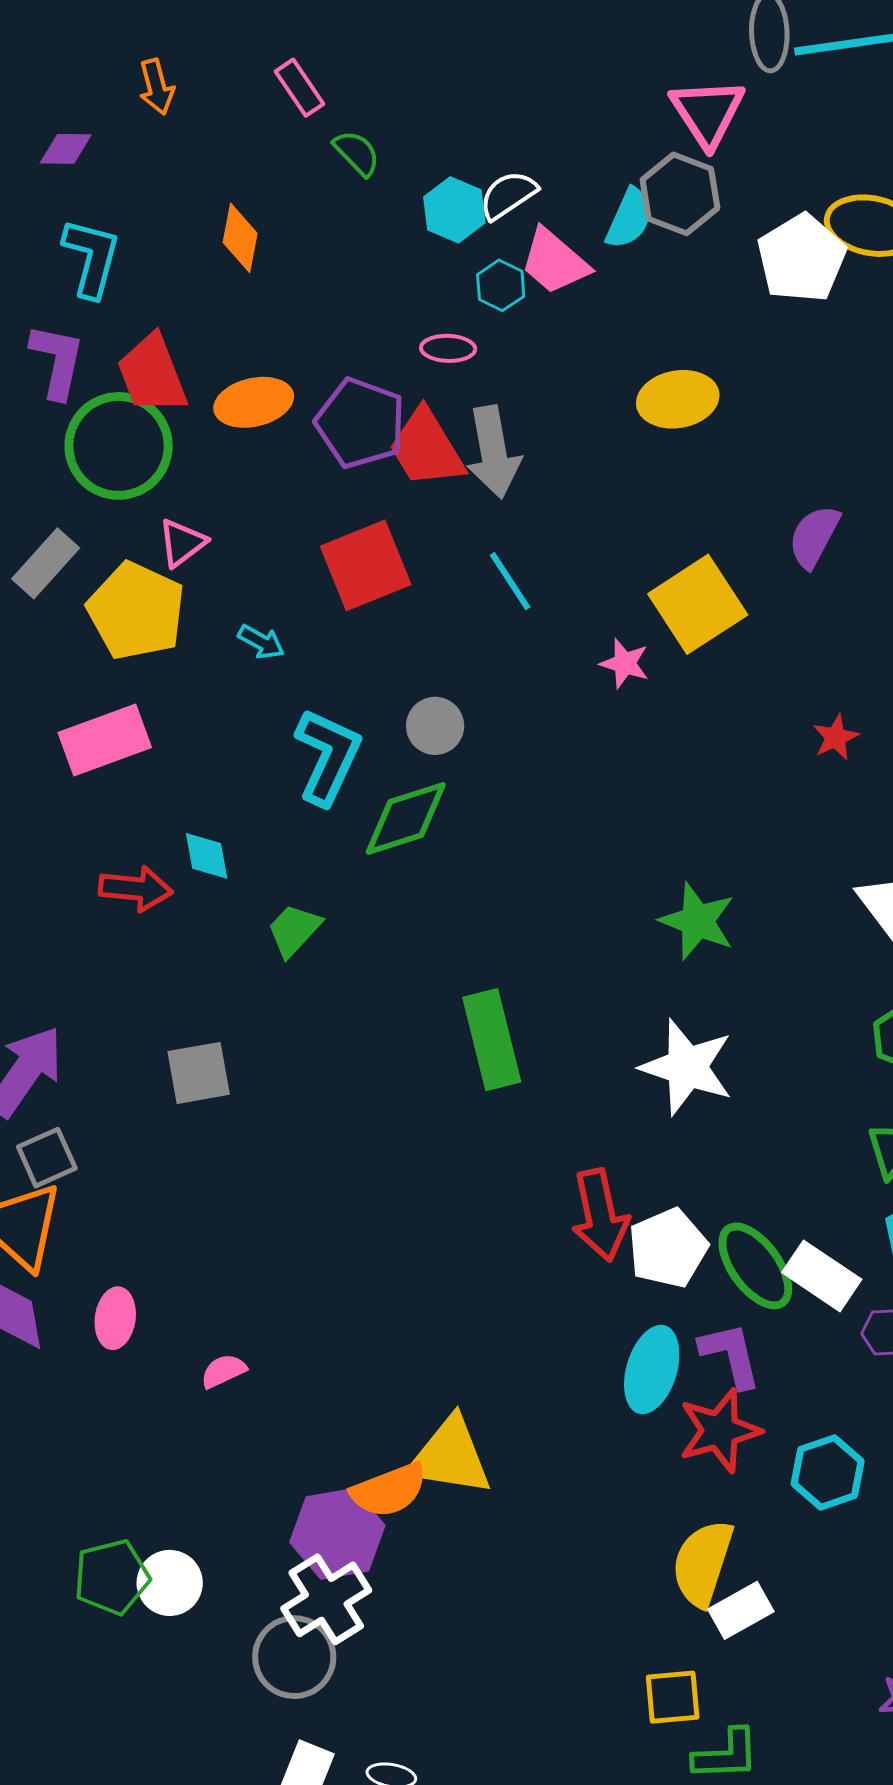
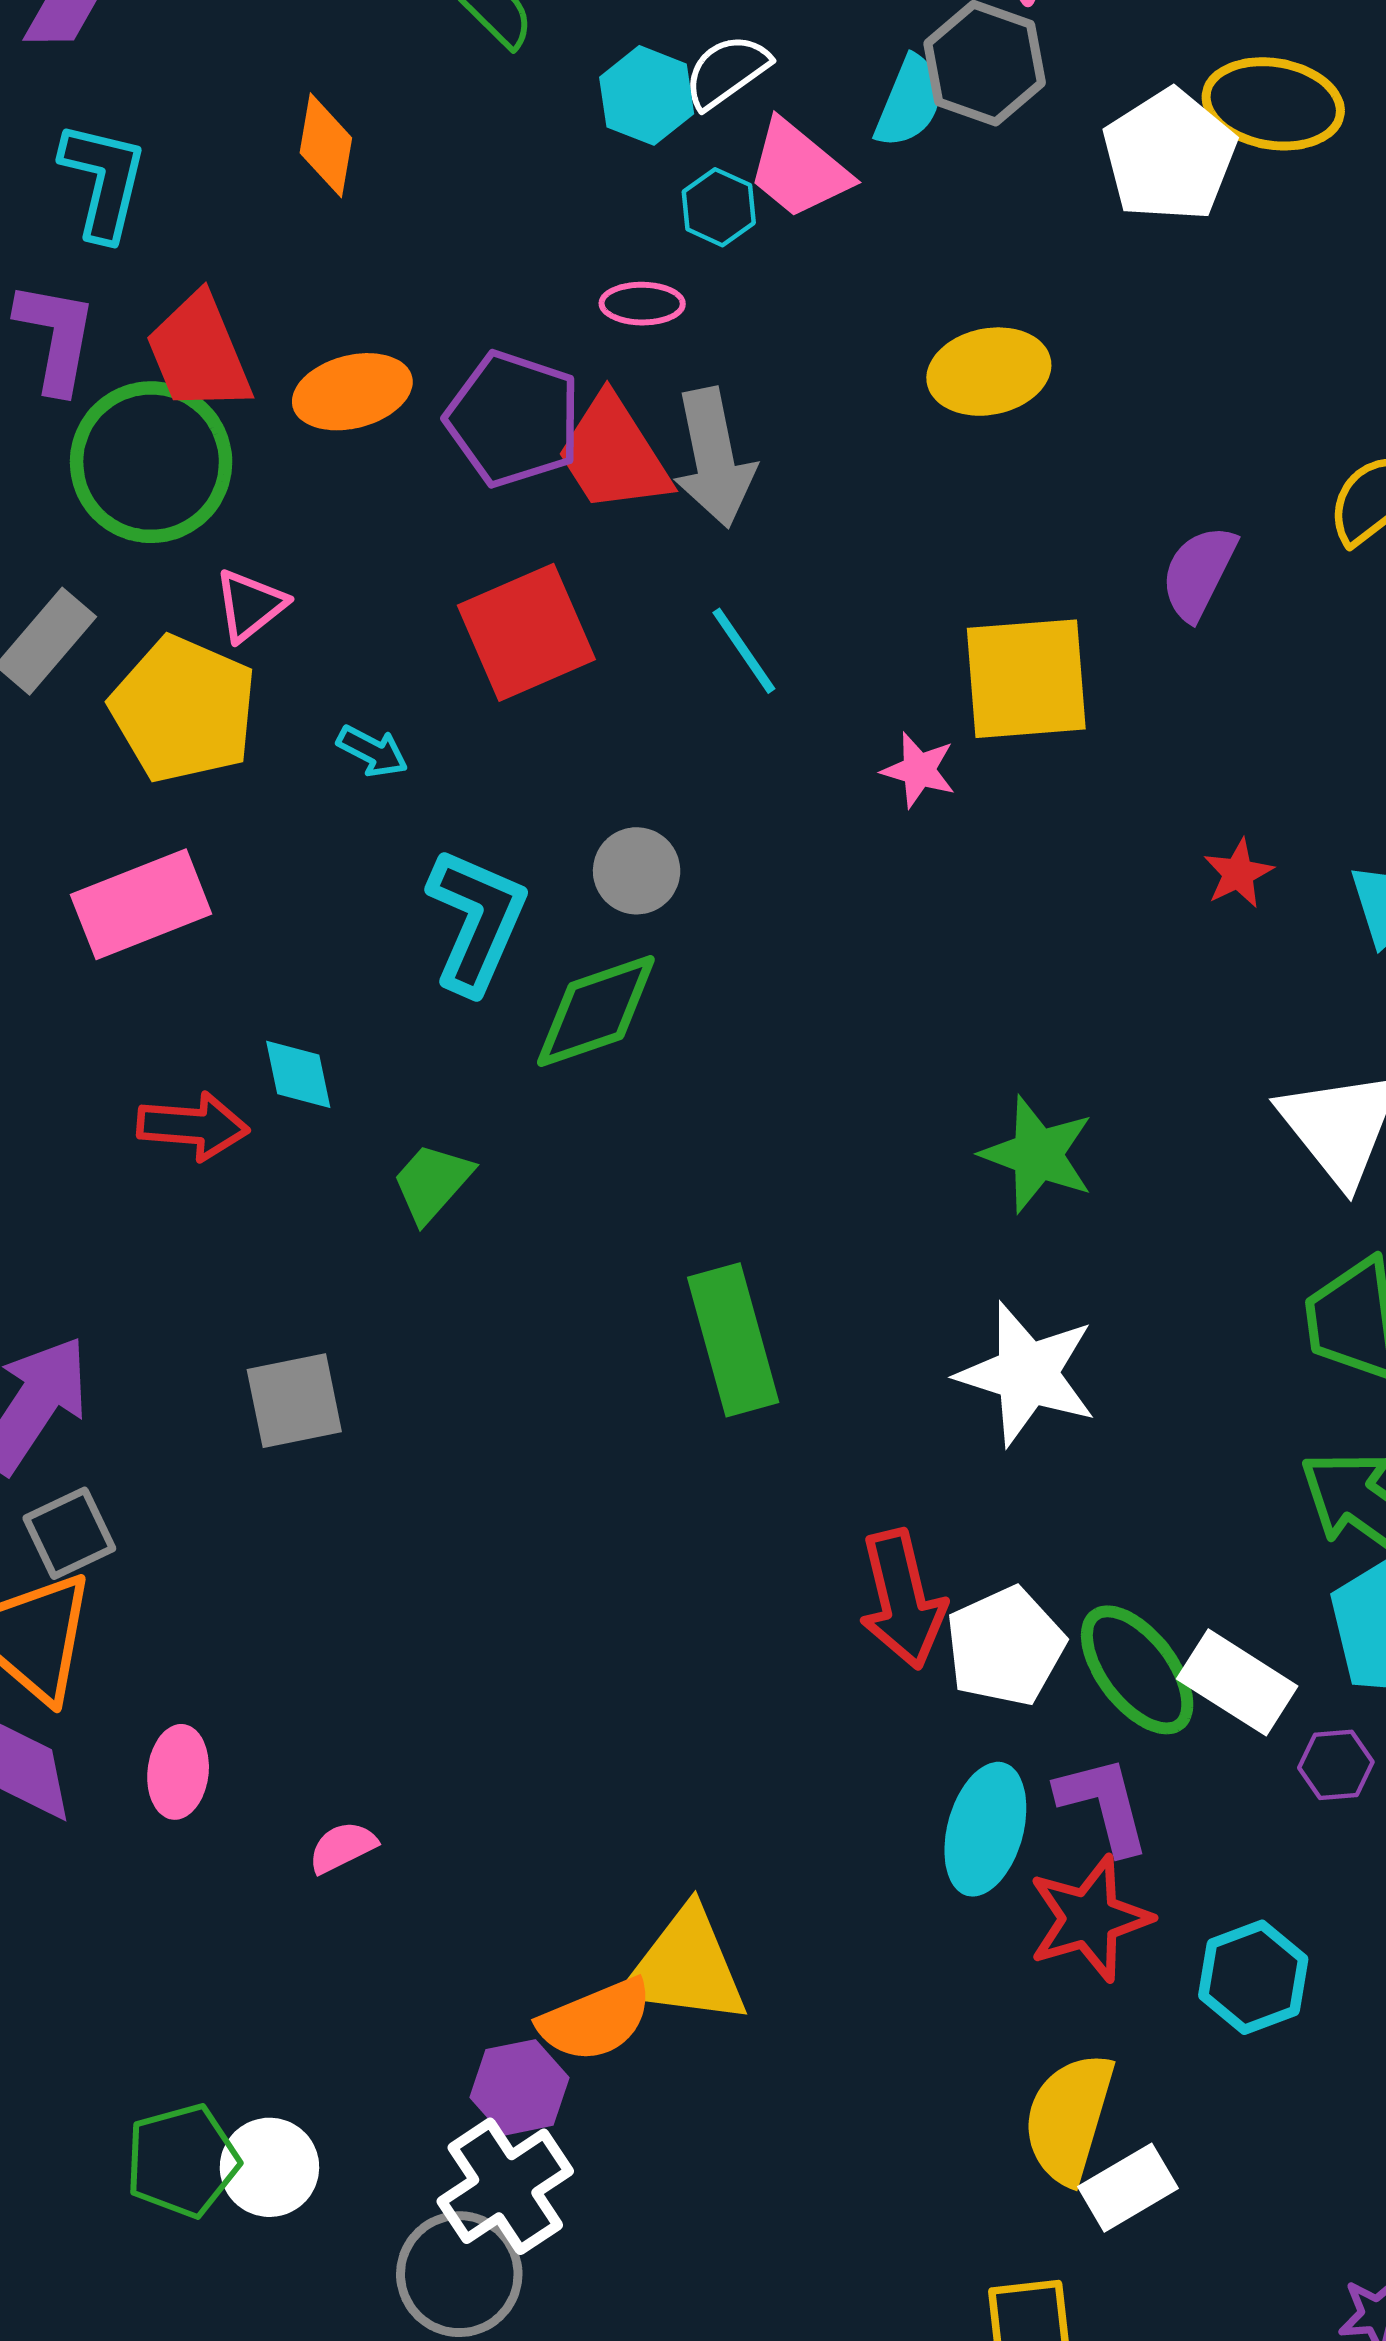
yellow square: (698, 604) -> (1026, 679), turned 30
purple hexagon: (337, 1534) -> (520, 2087), size x0.7

